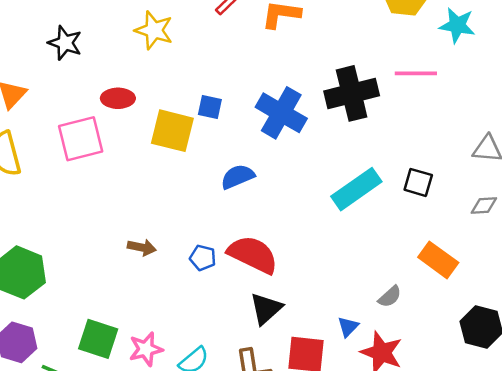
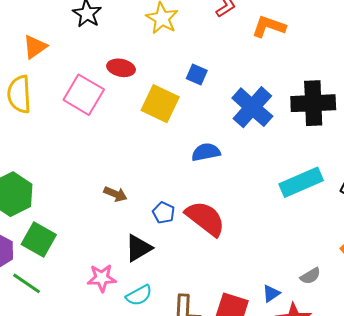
blue square: (210, 107) -> (197, 75), moved
pink square: (81, 139) -> (84, 95), turned 33
black triangle: (266, 309) -> (138, 248), moved
green square: (98, 339) -> (39, 240), moved

